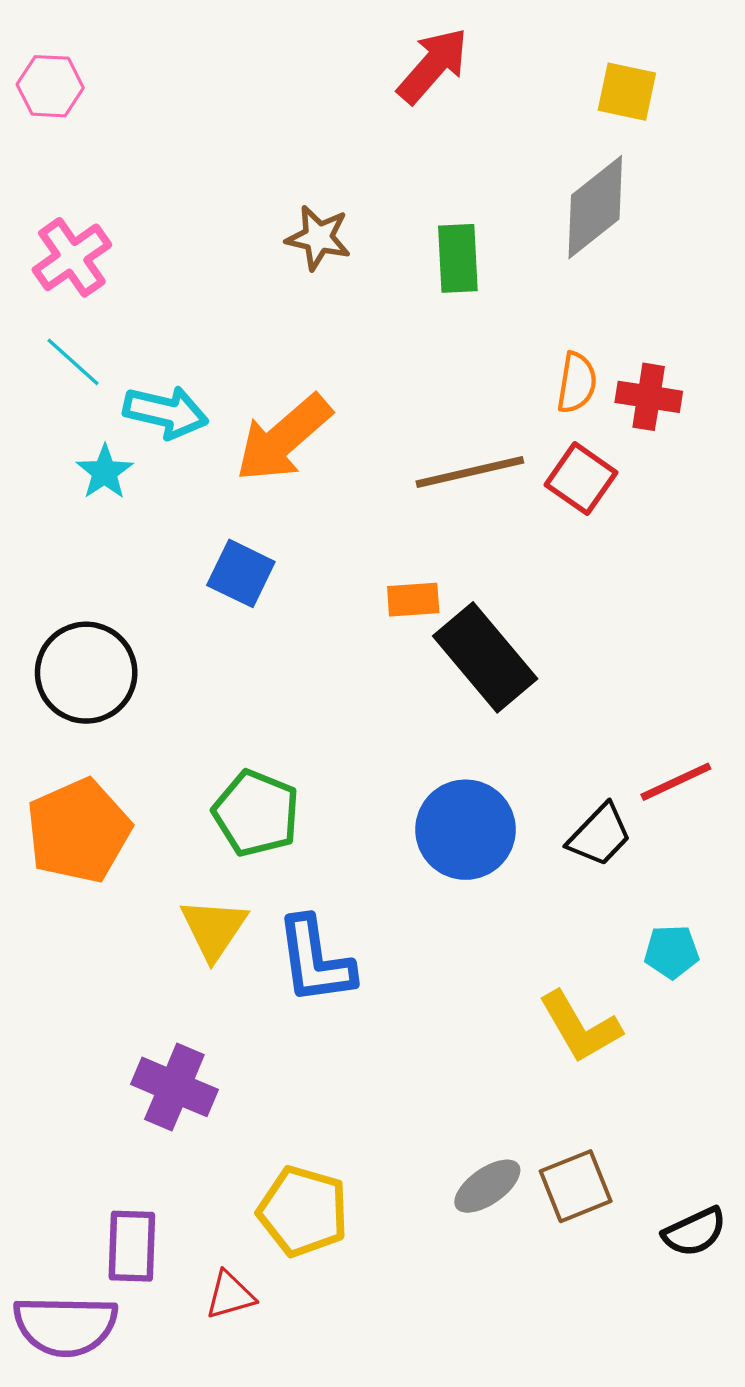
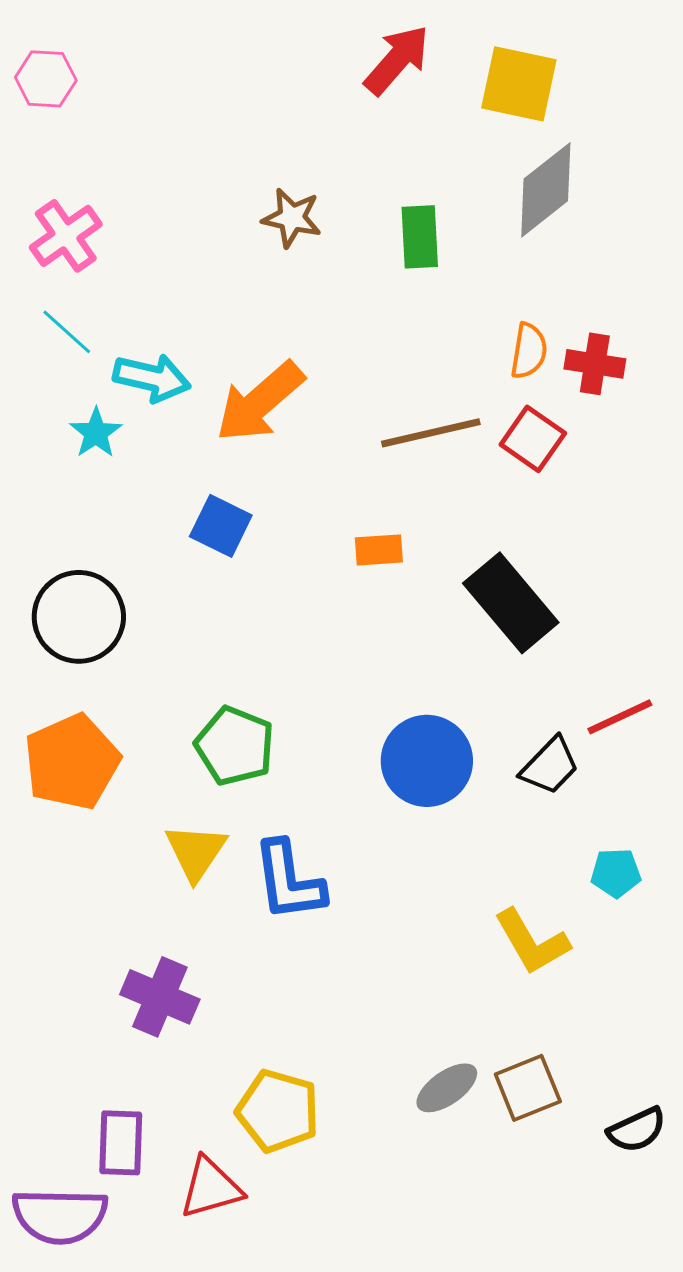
yellow square: (627, 92) -> (519, 84), moved, size x1.4
black rectangle: (485, 657) -> (511, 603), moved
red triangle: (230, 1295) -> (211, 1188), size x1.4

